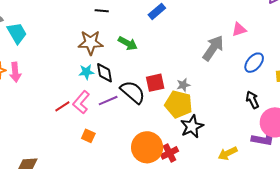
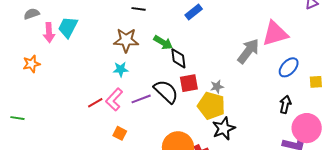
pink triangle: (239, 29) -> (275, 34), size x1.8
cyan trapezoid: (17, 33) -> (68, 27), moved, turned -125
pink arrow: (15, 72) -> (49, 33), moved
black diamond: (104, 73) -> (178, 58), moved
black arrow: (252, 100) -> (285, 104), turned 36

